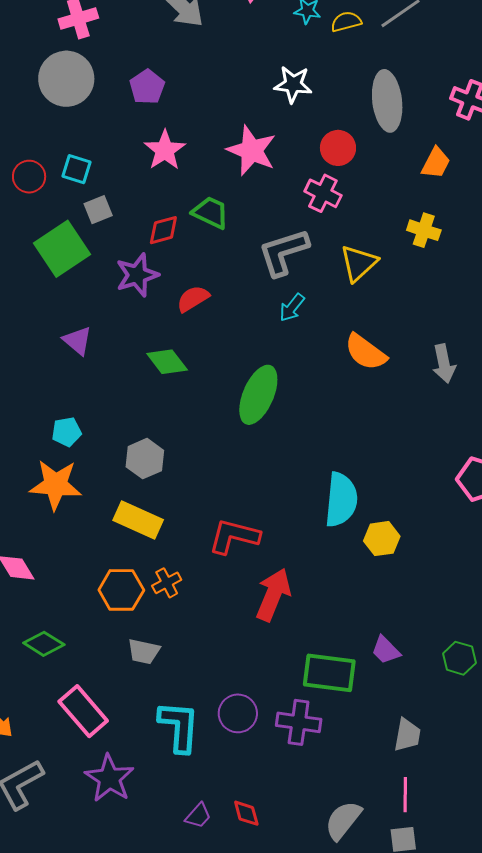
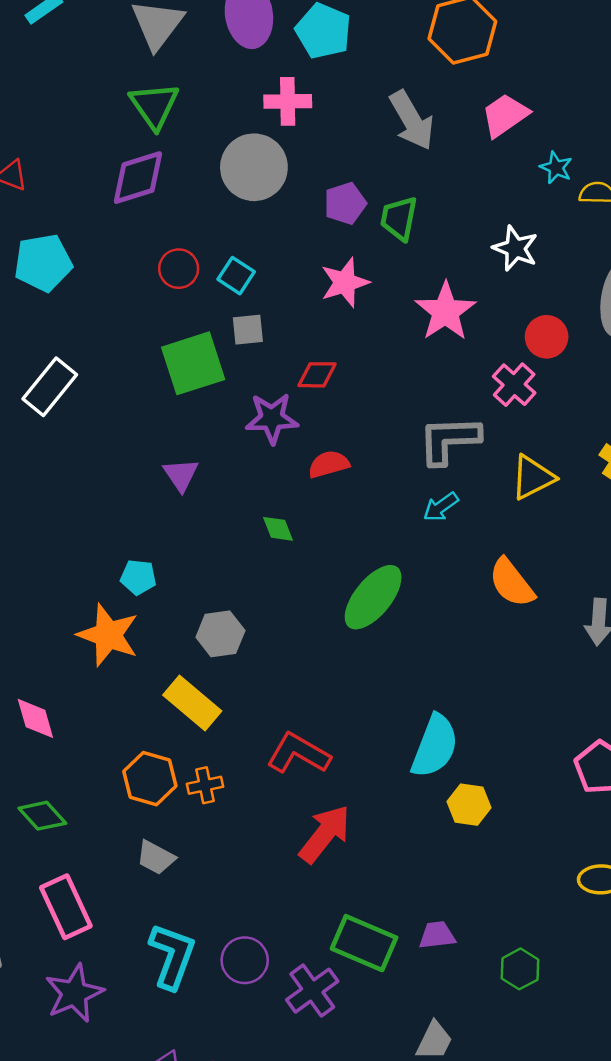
green trapezoid: (211, 213) -> (399, 218), moved, turned -120
green diamond: (167, 362) -> (278, 529), size x0.7
purple trapezoid: (386, 650) -> (437, 935), turned 112
purple cross: (299, 722) -> (312, 991), turned 30

